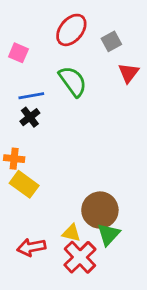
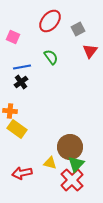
green semicircle: (73, 81) -> (51, 57), size x0.7
red cross: (80, 257) -> (72, 180), moved

